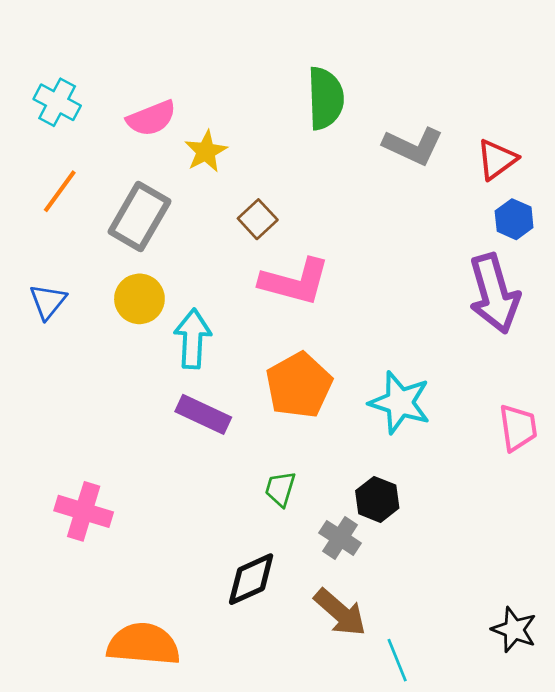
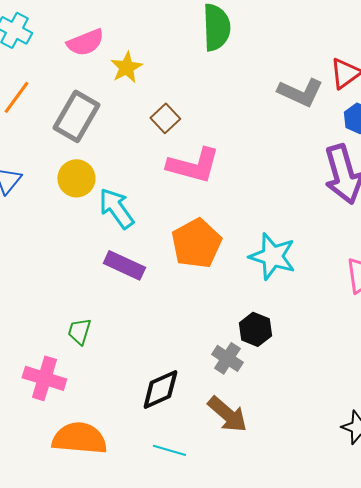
gray L-shape: (413, 146) -> (300, 92), moved
cyan arrow: (193, 339) -> (116, 208), turned -39
green trapezoid: (280, 489) -> (79, 331), moved
pink cross: (84, 511) -> (44, 378), moved
cyan line: (397, 660) -> (169, 450), moved, turned -52

